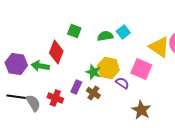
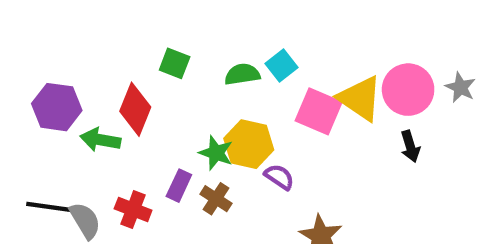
purple hexagon: (16, 64) -> (57, 107), moved
pink square: (141, 69) -> (319, 111), moved

